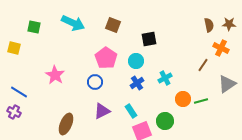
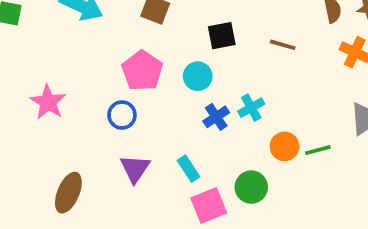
brown line: (203, 65) -> (283, 45), moved, turned 72
blue cross: (137, 83) -> (216, 117), moved
purple triangle: (102, 111) -> (135, 169), turned -30

